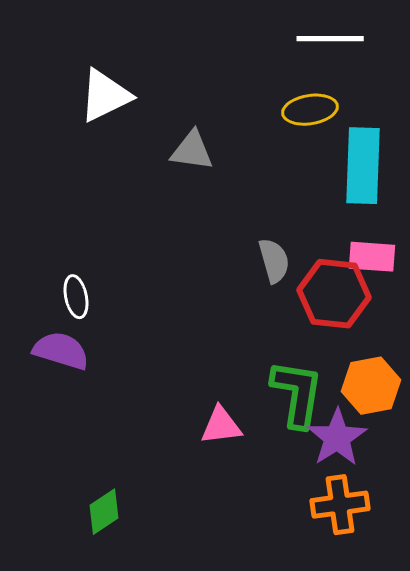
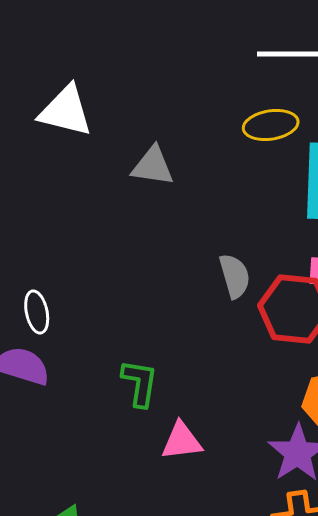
white triangle: (105, 96) -> (66, 111), turned 40
green L-shape: (297, 394) -> (140, 383), moved, size x0.7

